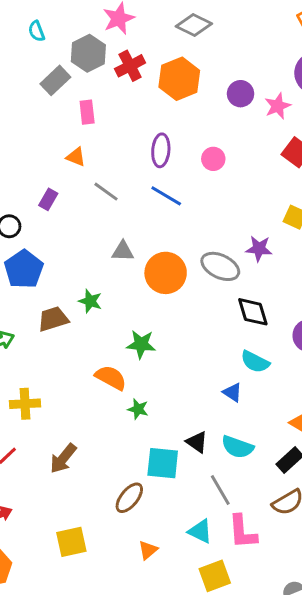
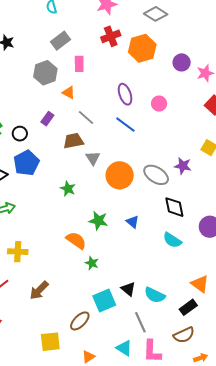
gray hexagon: (88, 53) -> (45, 73), moved
purple ellipse: (161, 150) -> (125, 94), turned -30
gray triangle: (123, 251) -> (93, 158), turned 49
brown trapezoid: (53, 319) -> (73, 141), moved
blue triangle: (232, 392) -> (133, 222), moved
cyan square: (163, 463) -> (104, 300), turned -35
yellow square: (71, 542) -> (50, 342), moved

